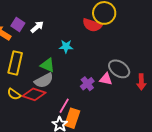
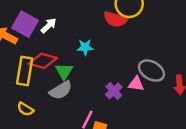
purple square: (18, 25) -> (25, 24), size x1.5
green triangle: (48, 65) -> (64, 71), turned 42
red diamond: (34, 94) -> (43, 61), moved

